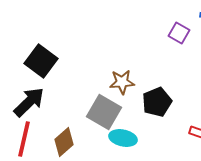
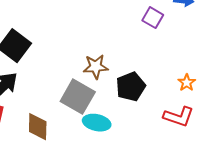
brown diamond: (64, 142) -> (38, 127), turned -48

